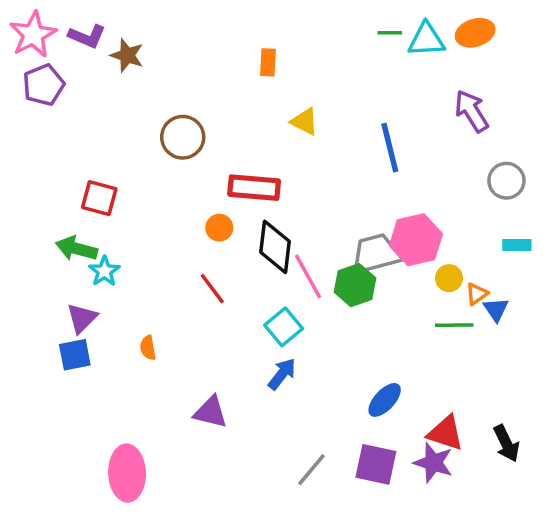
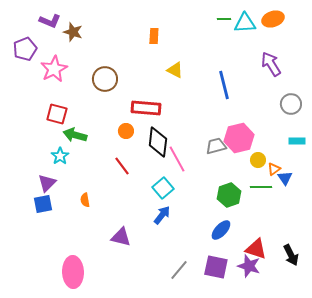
pink star: (33, 35) -> (54, 69), moved
green arrow: (77, 249) -> (75, 135), moved
gray trapezoid: (376, 254) -> (216, 146), size x0.7
green hexagon: (355, 285) -> (229, 195), moved

